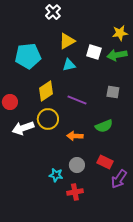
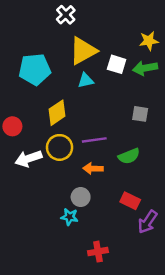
yellow triangle: (67, 41) -> (83, 51), size x1.4
purple line: (77, 100) -> (94, 140), moved, turned -30
gray circle: (77, 165) -> (81, 197), moved
red cross: (75, 192) -> (98, 252), moved

